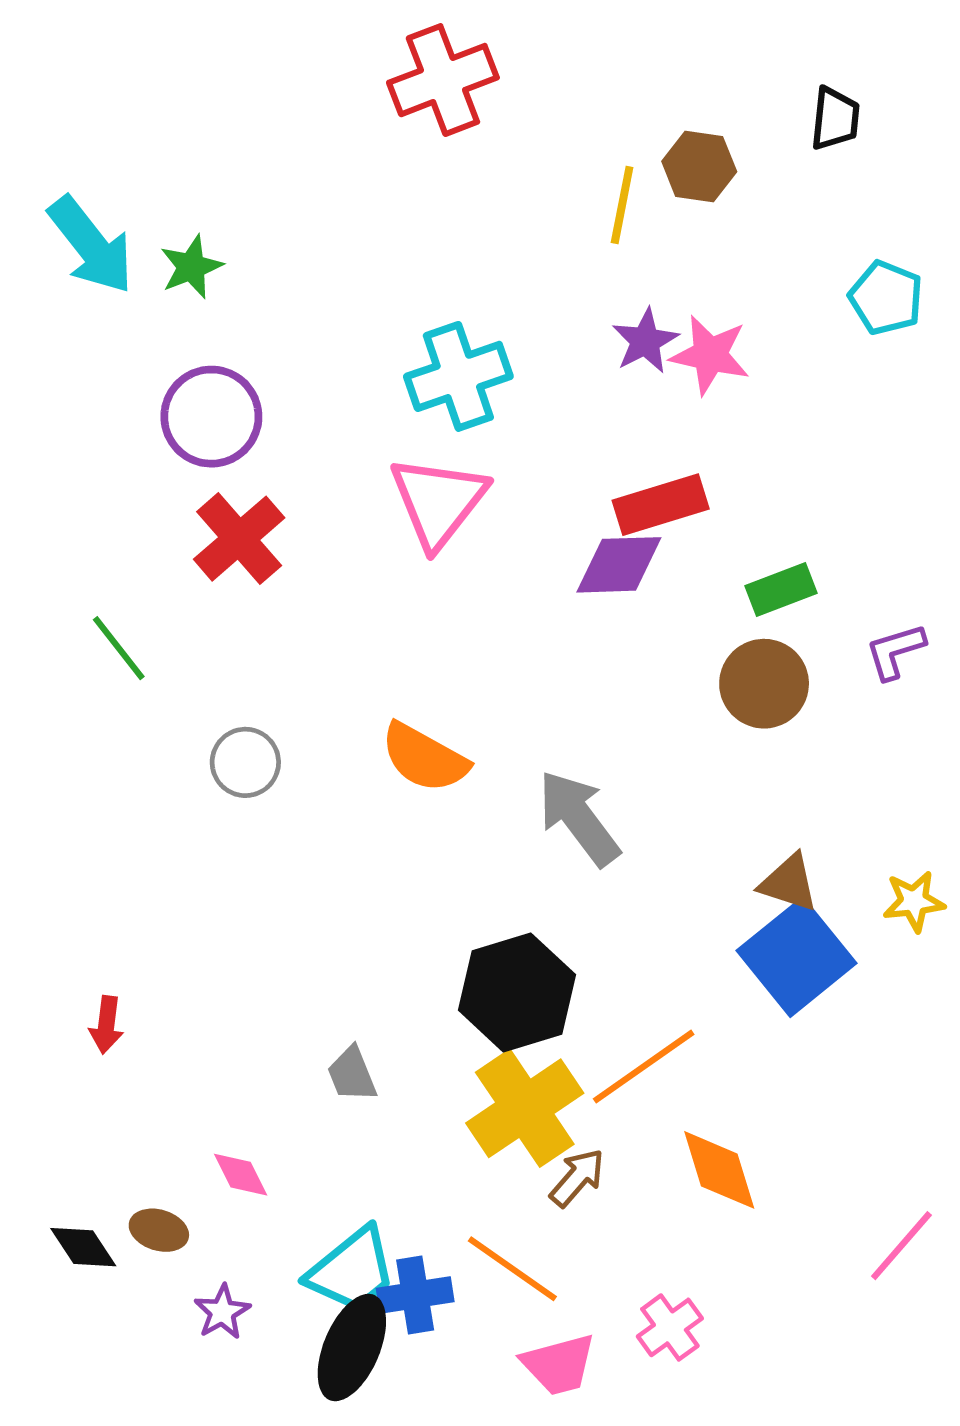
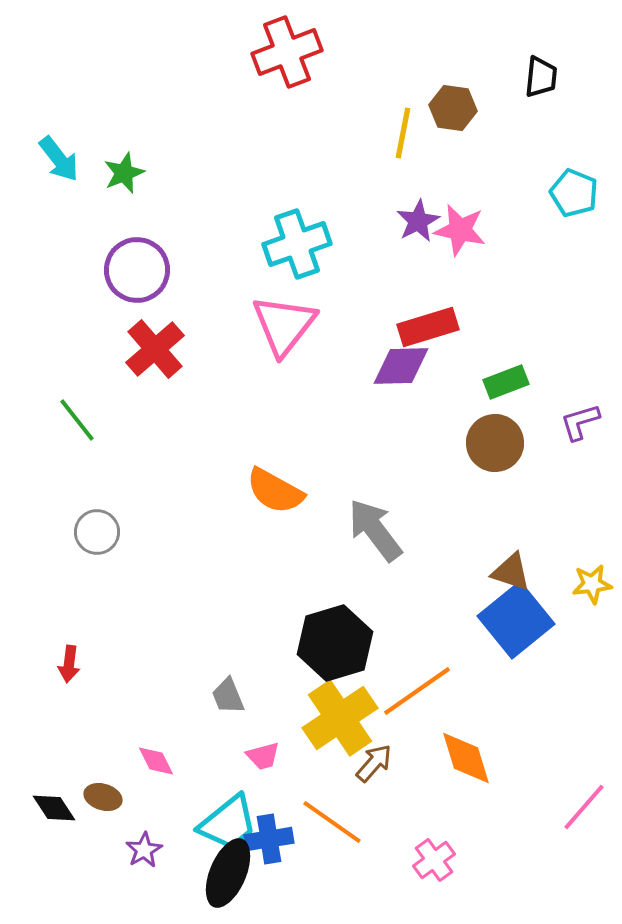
cyan arrow: (91, 245) -> (59, 159), size x0.7
gray circle: (245, 762) -> (97, 532), moved
pink trapezoid: (559, 1364) -> (263, 756), moved, size x0.7

